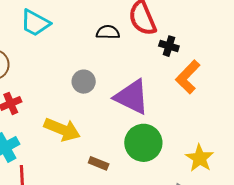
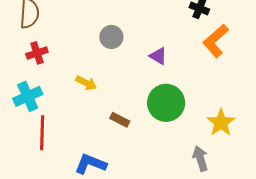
purple triangle: (132, 97) -> (158, 56), size x0.5
yellow arrow: (62, 129) -> (86, 83), size x0.6

